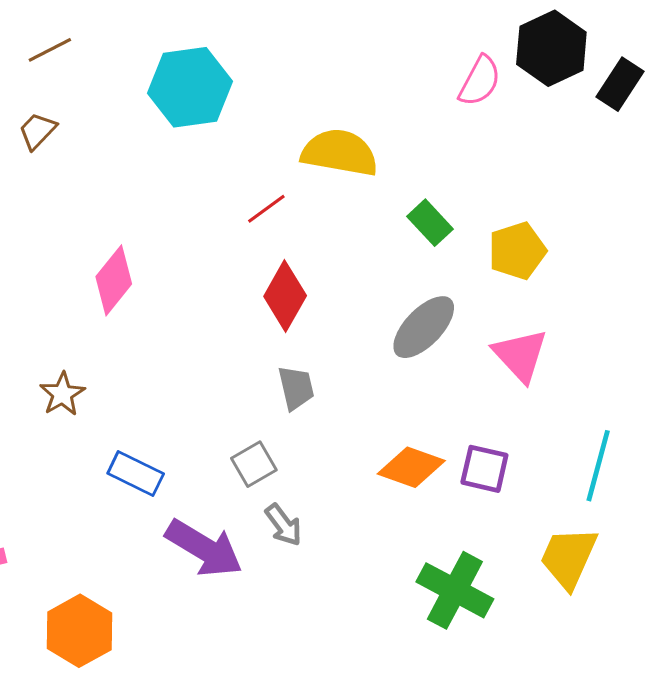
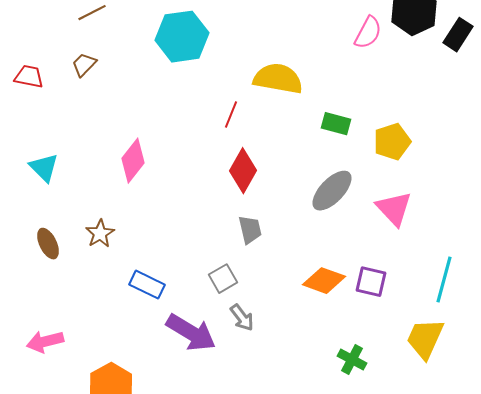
red line: (266, 209) -> (231, 115), turned -32
green rectangle: (430, 223) -> (336, 124), turned -32
green cross: (455, 590) -> (352, 360), size x0.6

